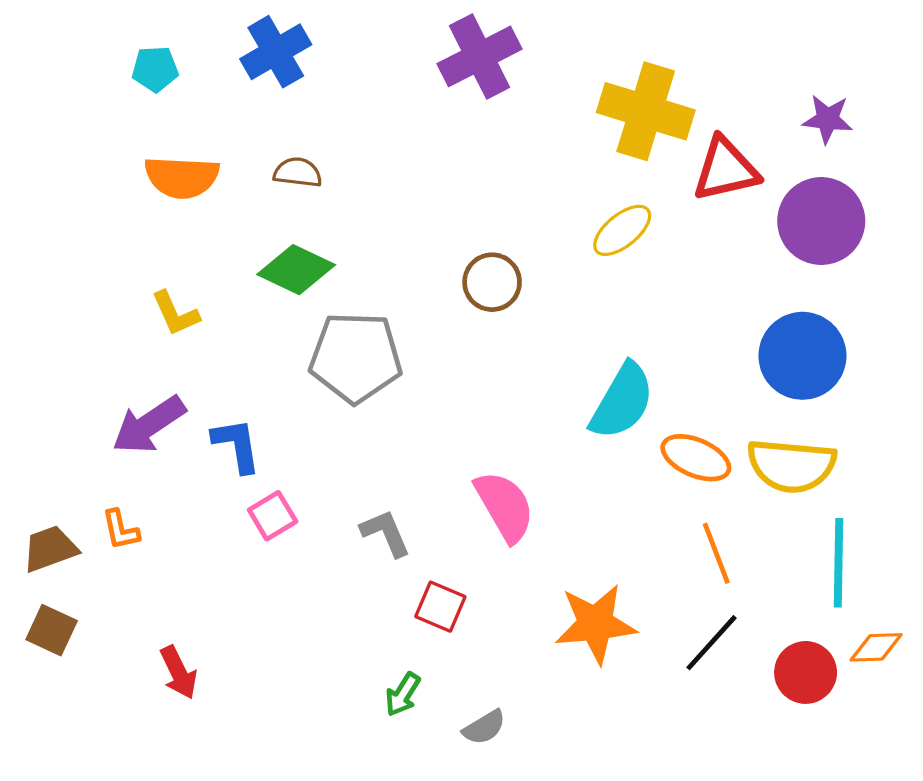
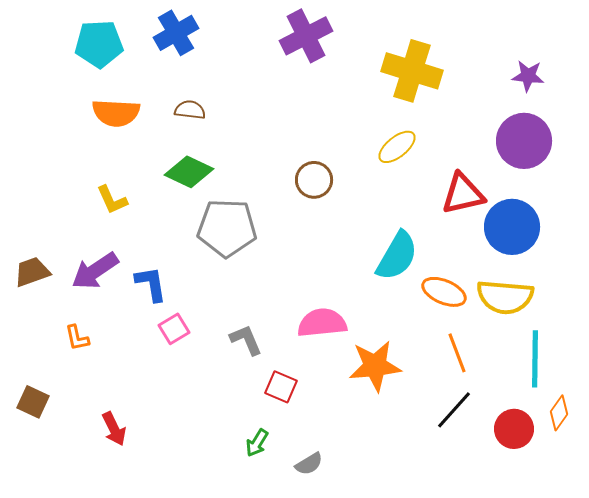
cyan pentagon: (155, 69) -> (99, 44), size x1.6
red triangle: (726, 169) -> (463, 194), moved
pink semicircle: (505, 506) -> (322, 323), turned -66
brown trapezoid: (50, 549) -> (32, 272), moved
orange star: (596, 624) -> (375, 366), moved
orange diamond: (876, 647) -> (559, 413), turned -52

